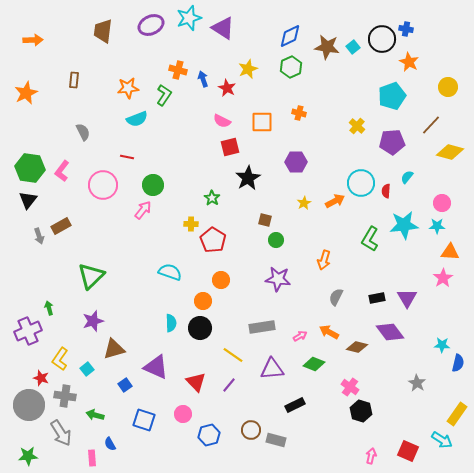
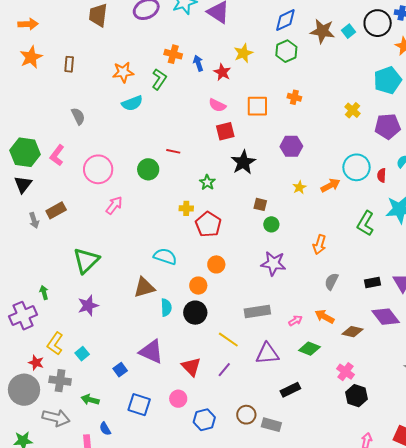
orange star: (26, 93) -> (31, 57), moved
red line: (127, 157) -> (173, 151), moved
pink arrow: (143, 210) -> (114, 205), moved
brown triangle: (114, 349) -> (144, 288), moved
gray arrow: (61, 433) -> (56, 418), turned -44

